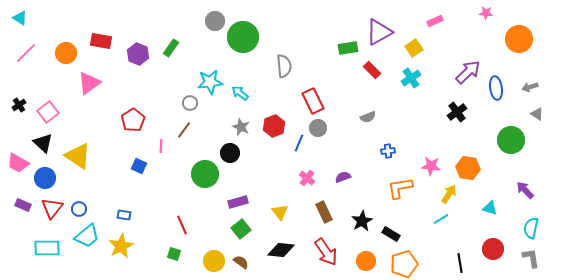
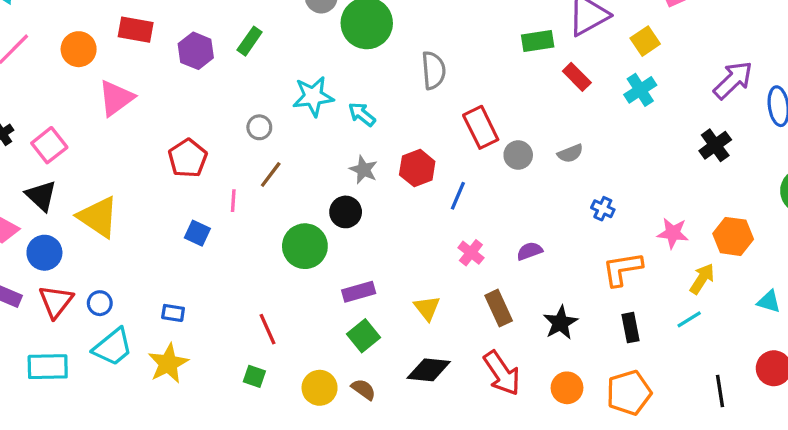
gray circle: (190, 103) -> (259, 127), moved
gray circle: (318, 128) -> (518, 155), moved
blue cross: (388, 151) -> (603, 209), turned 32
black rectangle: (391, 234) -> (630, 328), moved, turned 48

